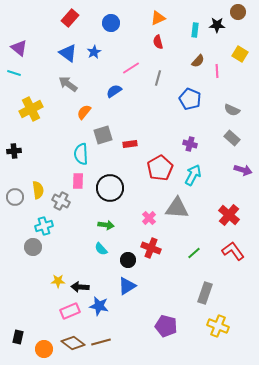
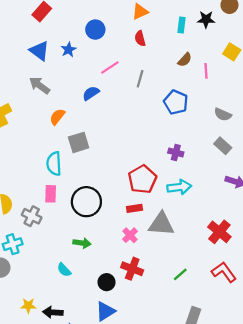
blue circle: (111, 23) -> (95, 30), moved
red rectangle: (130, 144) -> (134, 208), moved
cyan arrow: (193, 175) -> (179, 187), turned 55
cyan semicircle: (101, 249) -> (64, 270), moved

